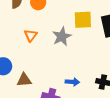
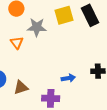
gray star: (62, 37) -> (37, 27), moved, turned -30

